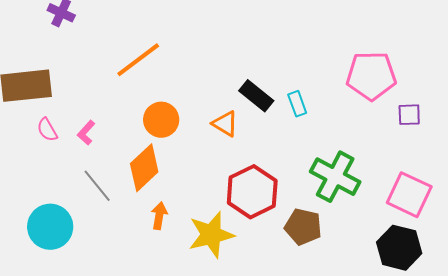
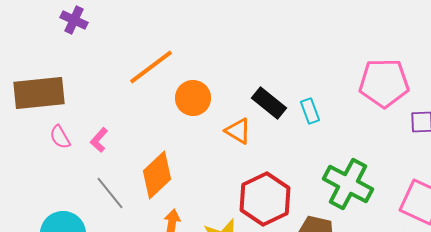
orange circle: (161, 120) -> (193, 98), moved

